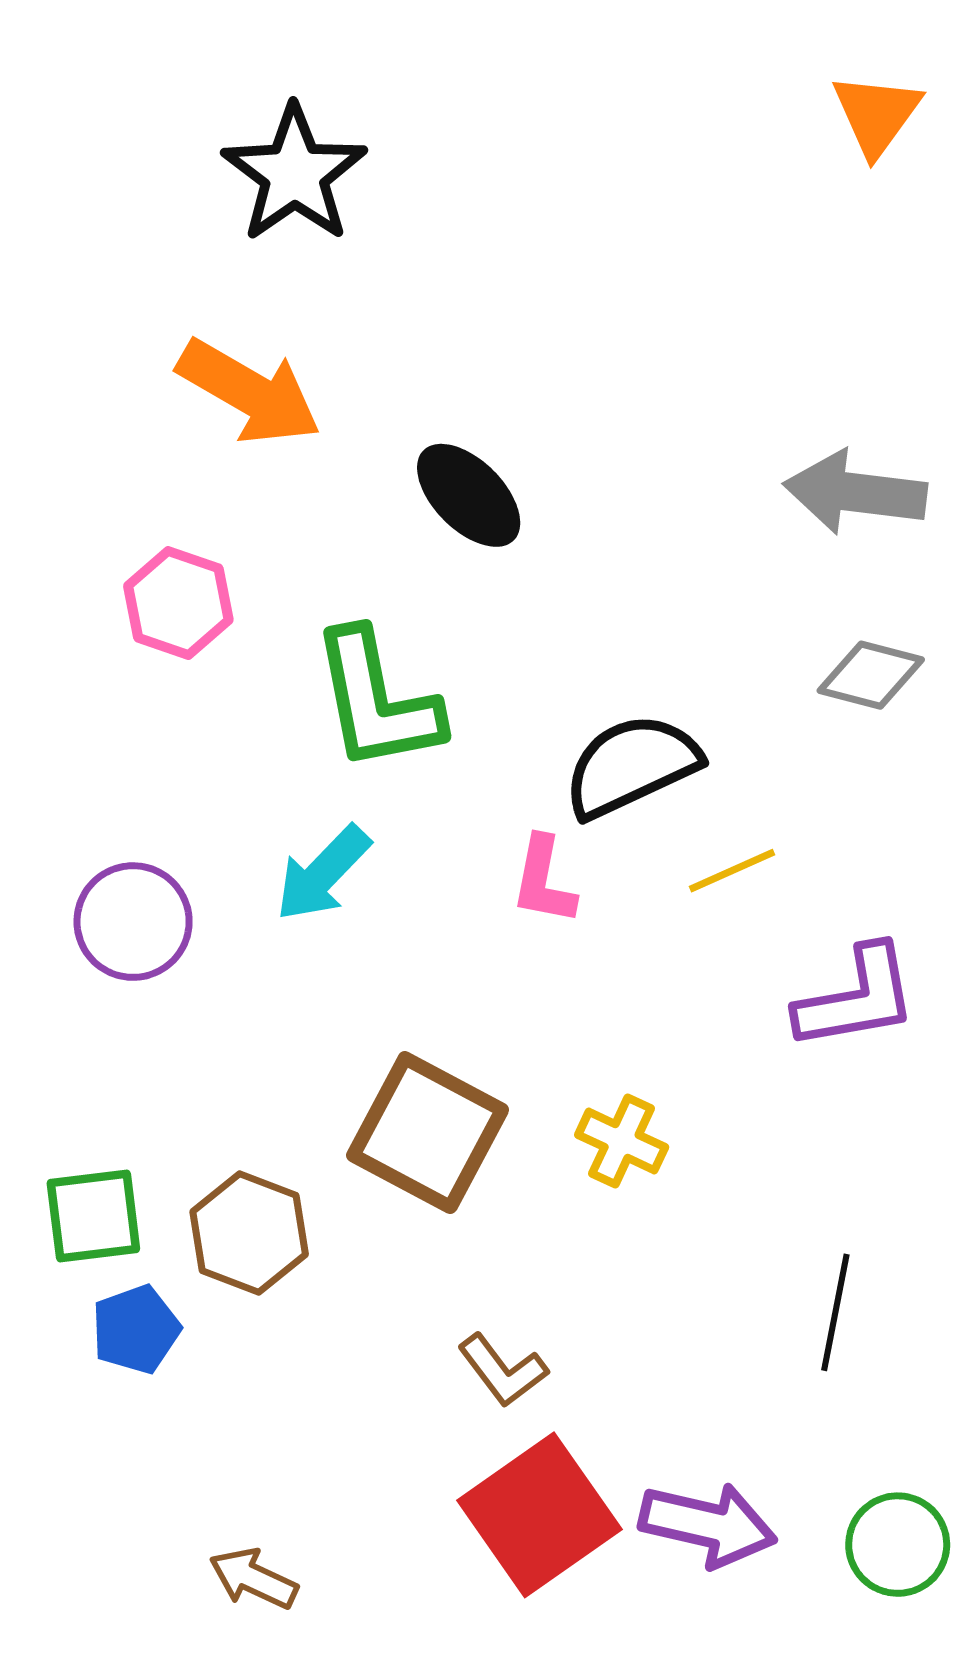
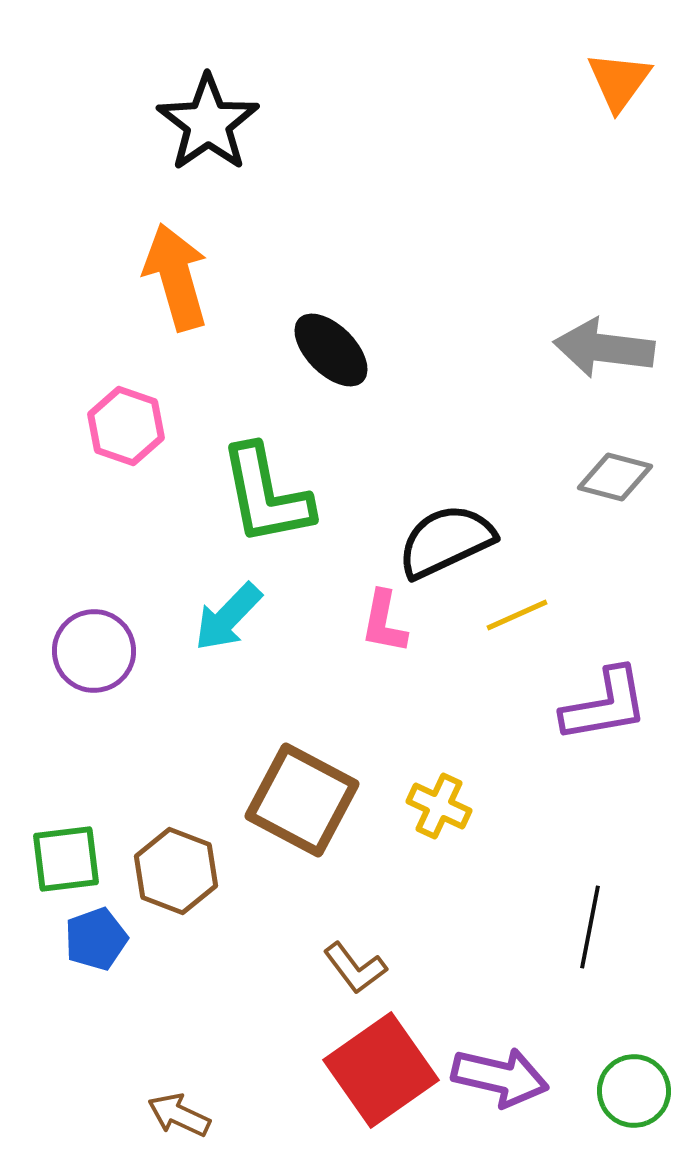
orange arrow: (249, 392) -> (176, 277), turned -136

